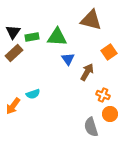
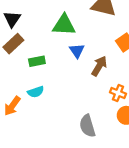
green rectangle: (32, 37) -> (37, 61), moved
gray semicircle: (91, 127) -> (87, 126), moved

